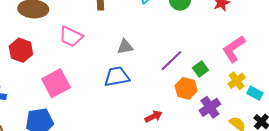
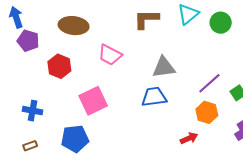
gray triangle: (125, 47) -> (164, 67), size x1.4
orange hexagon: (186, 88) -> (207, 112), moved

